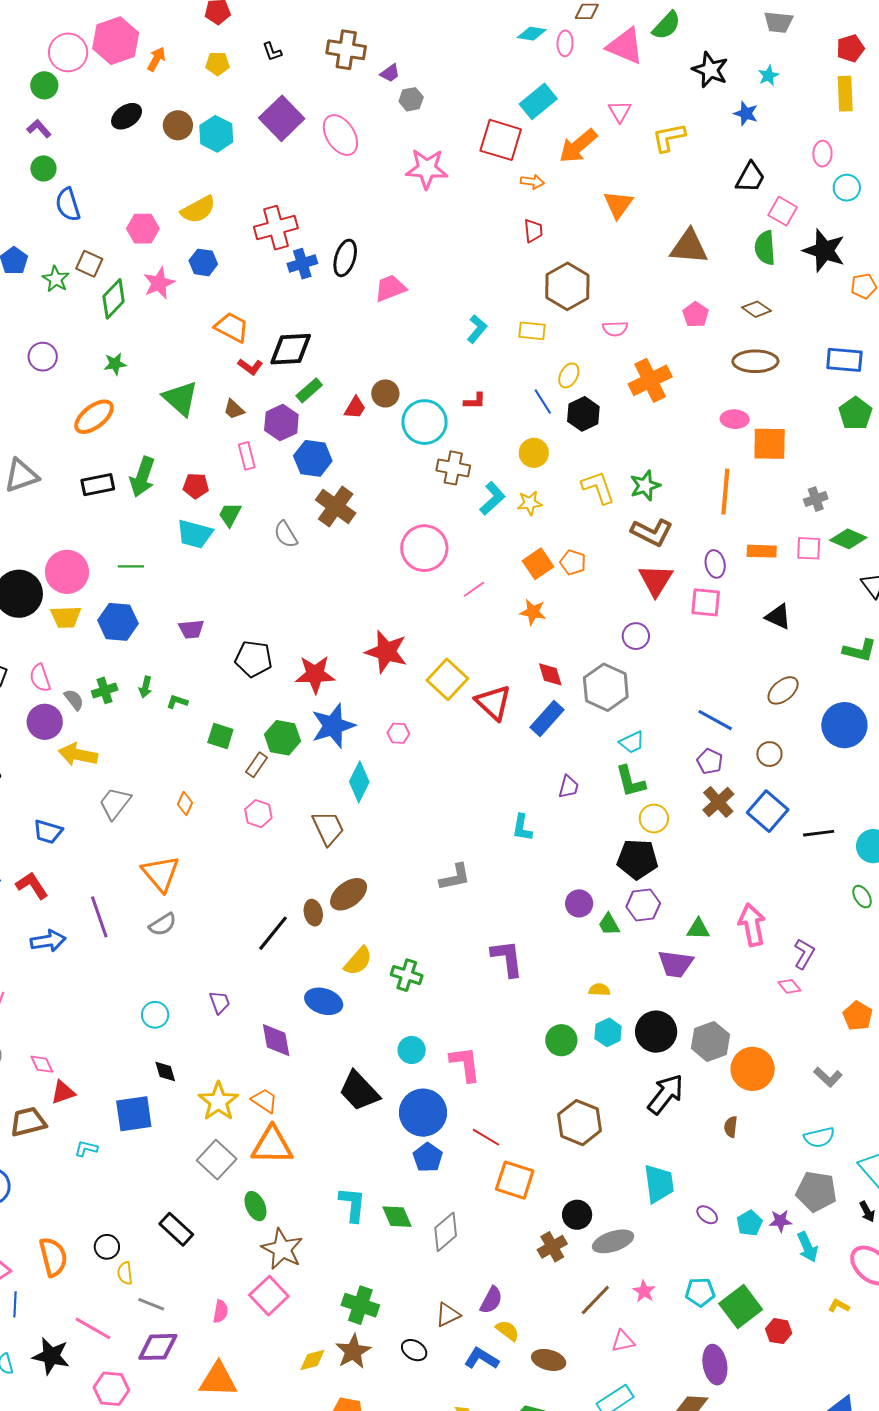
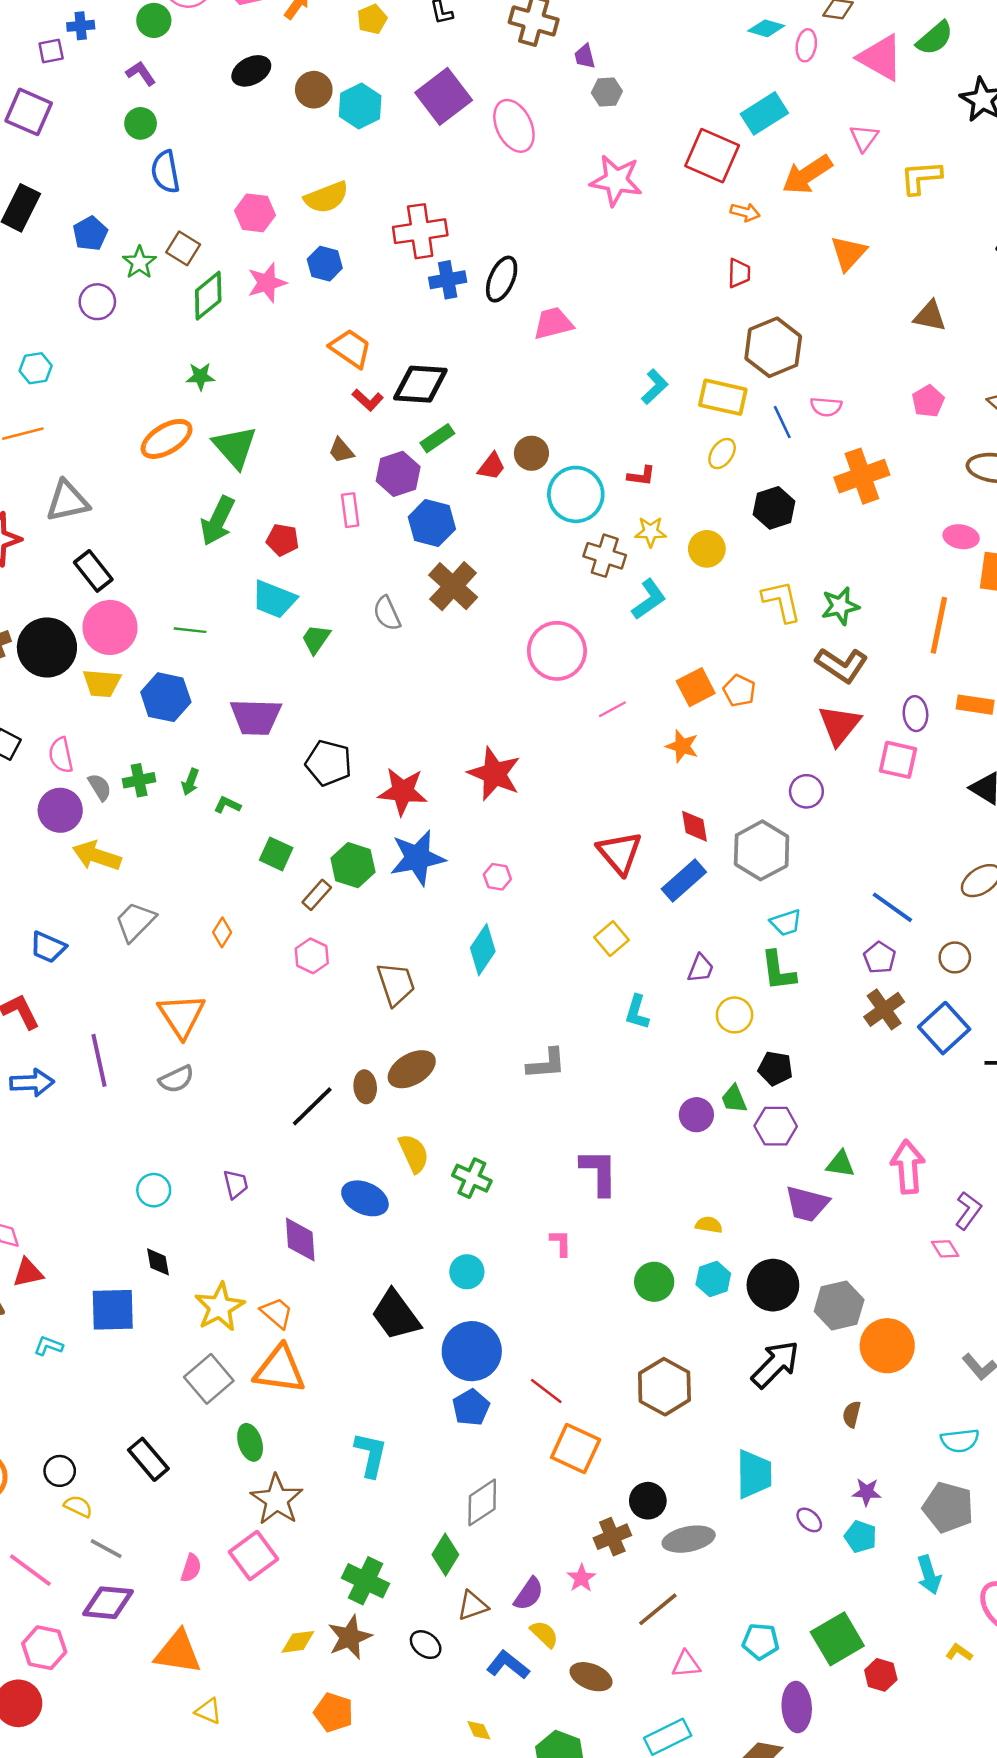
yellow pentagon: (218, 64) -> (372, 19), turned -30
purple trapezoid: (390, 73) -> (585, 56), turned 105
brown triangle: (689, 247) -> (930, 316), size x0.7
yellow rectangle: (532, 331) -> (723, 397), size x1.4
purple circle: (43, 357) -> (97, 302), moved
yellow ellipse: (569, 375) -> (722, 454), moved
green triangle: (180, 398) -> (235, 447), moved
blue line: (543, 401) -> (782, 422), moved
black rectangle: (98, 485) -> (93, 571), moved, turned 56
yellow star: (530, 503) -> (651, 532), moved
green trapezoid: (230, 515) -> (316, 639), moved
purple trapezoid: (191, 629) -> (256, 717), size x1.6
yellow square: (447, 679) -> (612, 939), moved, size x0.7
cyan diamond: (359, 782) -> (483, 950), moved
yellow circle: (654, 819) -> (735, 1015), moved
black pentagon: (637, 859) -> (775, 1068), size x0.7
green trapezoid: (609, 924) -> (734, 1099), moved
yellow semicircle: (358, 961) -> (414, 1153), turned -72
pink L-shape: (465, 1064) -> (561, 1243), moved, size x0.6
green diamond: (397, 1217) -> (445, 1555), moved, turned 48
purple star: (780, 1221) -> (867, 1492), moved
cyan pentagon: (749, 1223) -> (861, 1537), turned -30
yellow semicircle: (125, 1273) -> (78, 1506), turned 115
pink star: (644, 1291) -> (581, 1578), moved
cyan pentagon: (700, 1292) -> (761, 1641), moved

